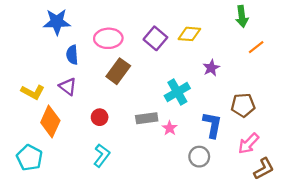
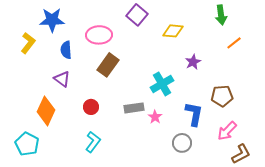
purple square: (155, 38) -> (137, 15), moved
yellow L-shape: (33, 92) -> (28, 43), moved, turned -80

